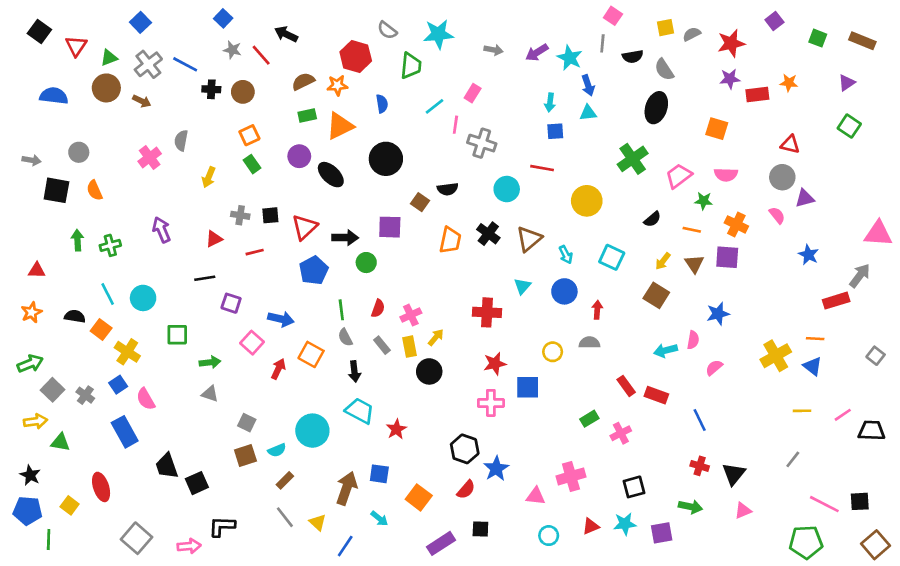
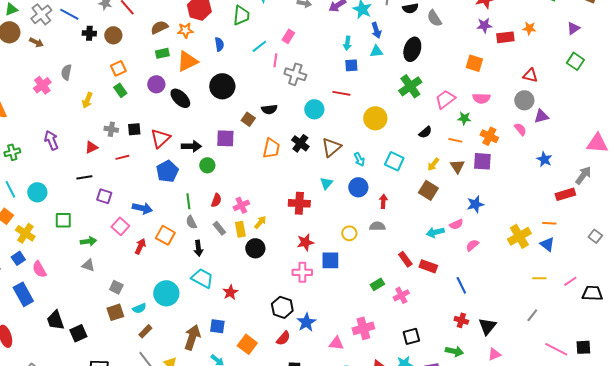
black ellipse: (656, 108) -> (412, 49), moved
pink semicircle: (693, 340) -> (456, 224), turned 56

